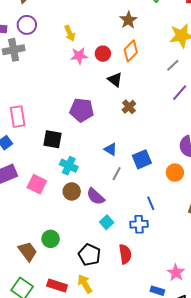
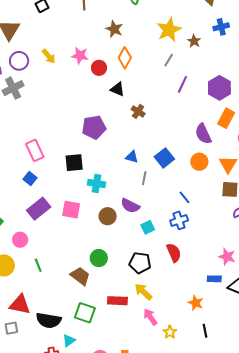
yellow arrow: (70, 33) -> (49, 56), moved
pink star: (79, 56) -> (80, 56), moved, turned 30
brown circle: (72, 191) -> (108, 216), moved
cyan square: (107, 222) -> (148, 227), turned 32

